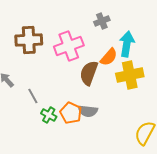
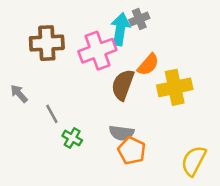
cyan arrow: (127, 44) -> (120, 29), moved
orange pentagon: (71, 113) -> (132, 151), moved

